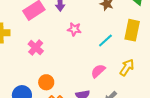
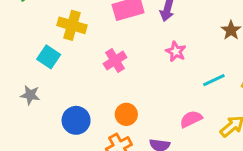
orange circle: (46, 82) -> (126, 114), moved

